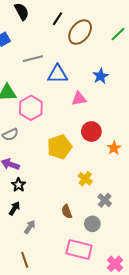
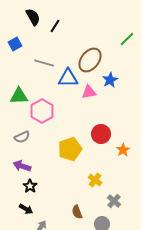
black line: (58, 19) -> (55, 26), moved
brown ellipse: (80, 32) -> (90, 60), moved
gray line: (33, 59) -> (44, 63), turned 30
pink triangle: (79, 99) -> (89, 92), moved
black arrow: (14, 208) -> (26, 209), turned 88

